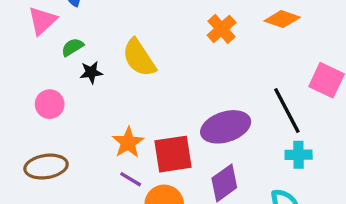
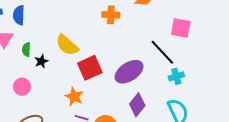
orange cross: (222, 29) -> (111, 15), turned -30
green semicircle: (72, 47) -> (26, 49), turned -40
red square: (173, 154) -> (90, 68), moved

